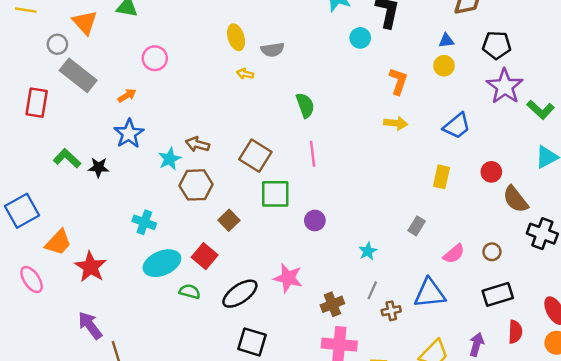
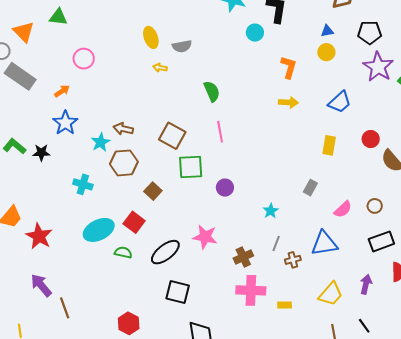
cyan cross: (144, 222) -> (83, 184), moved

